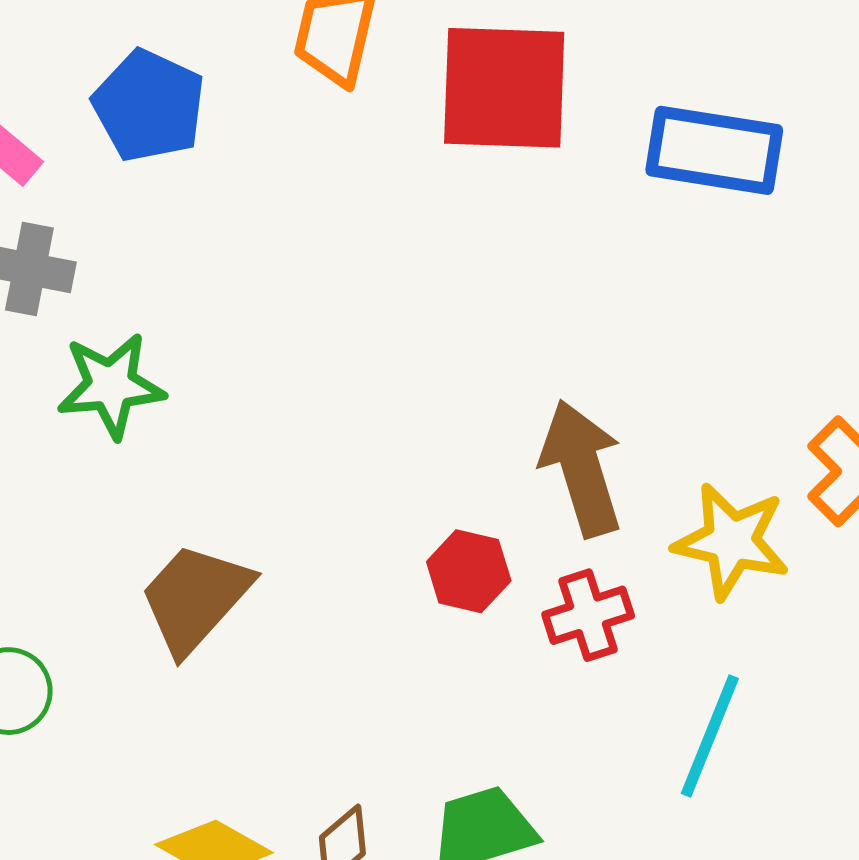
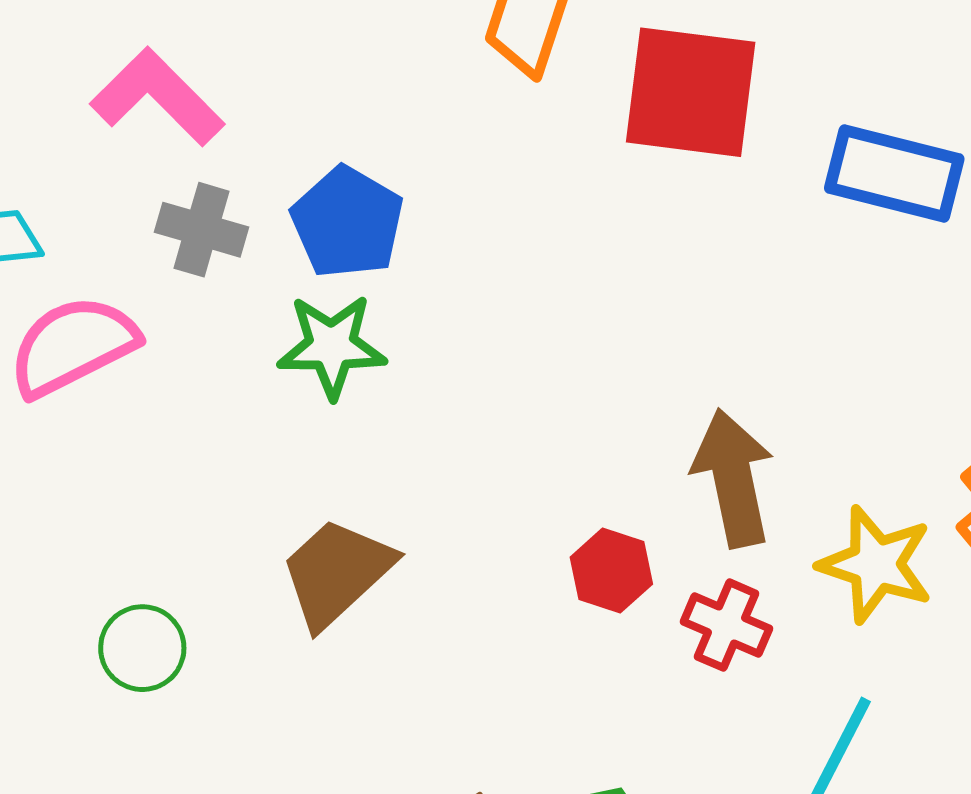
blue pentagon: (149, 106) -> (347, 222), moved
green star: (111, 386) -> (332, 346), moved
red cross: (588, 615) -> (726, 625), turned 36

